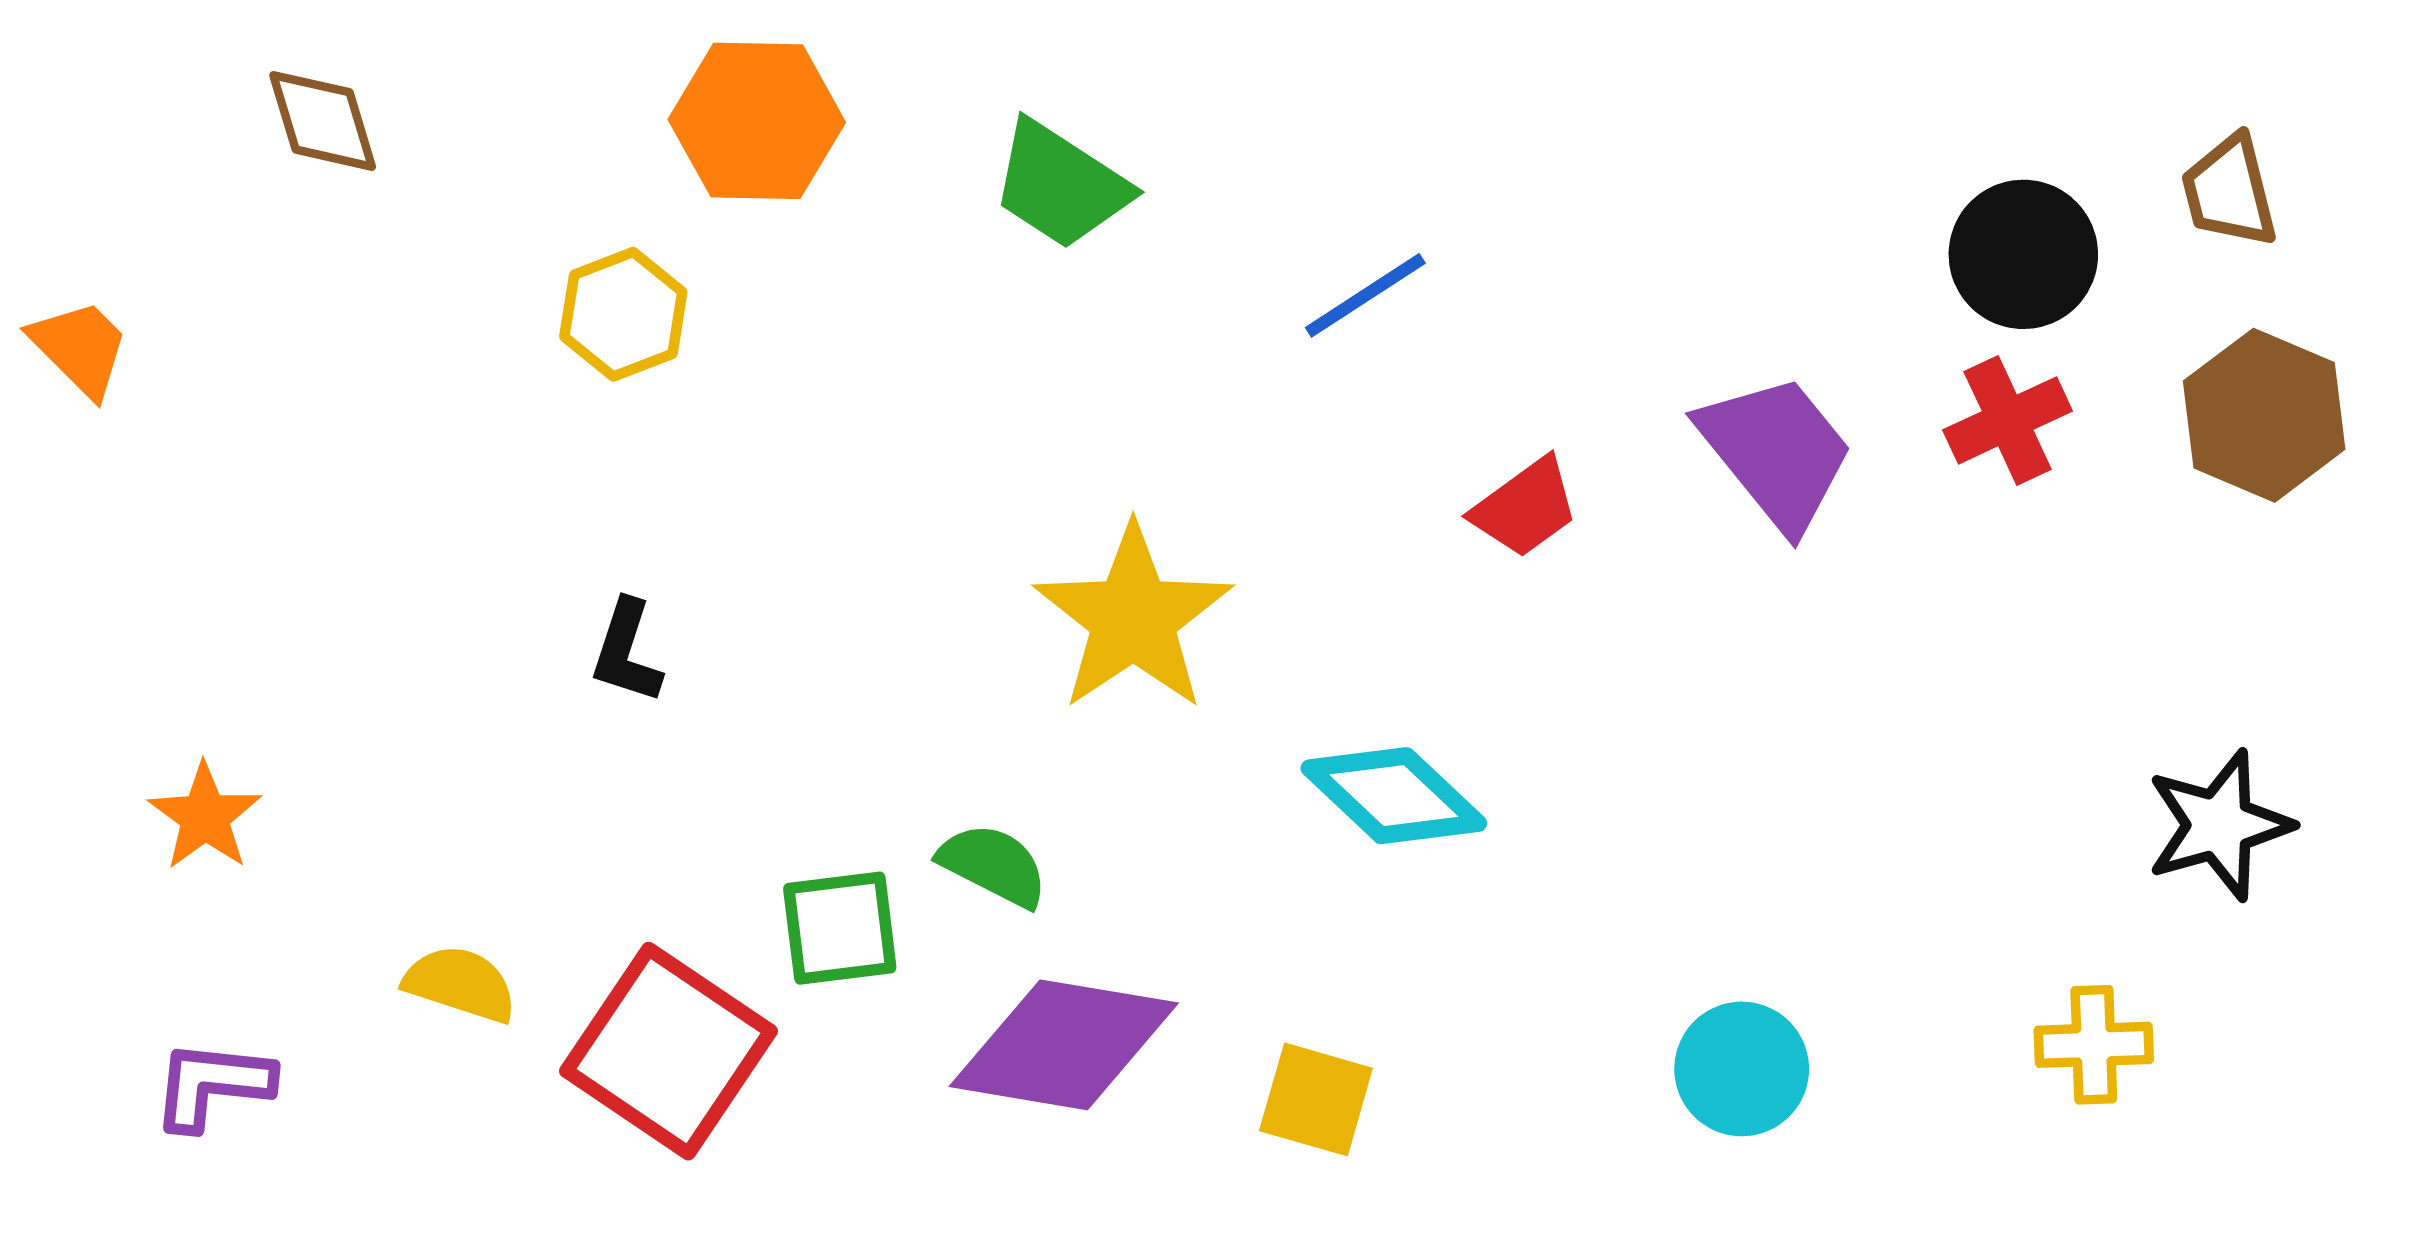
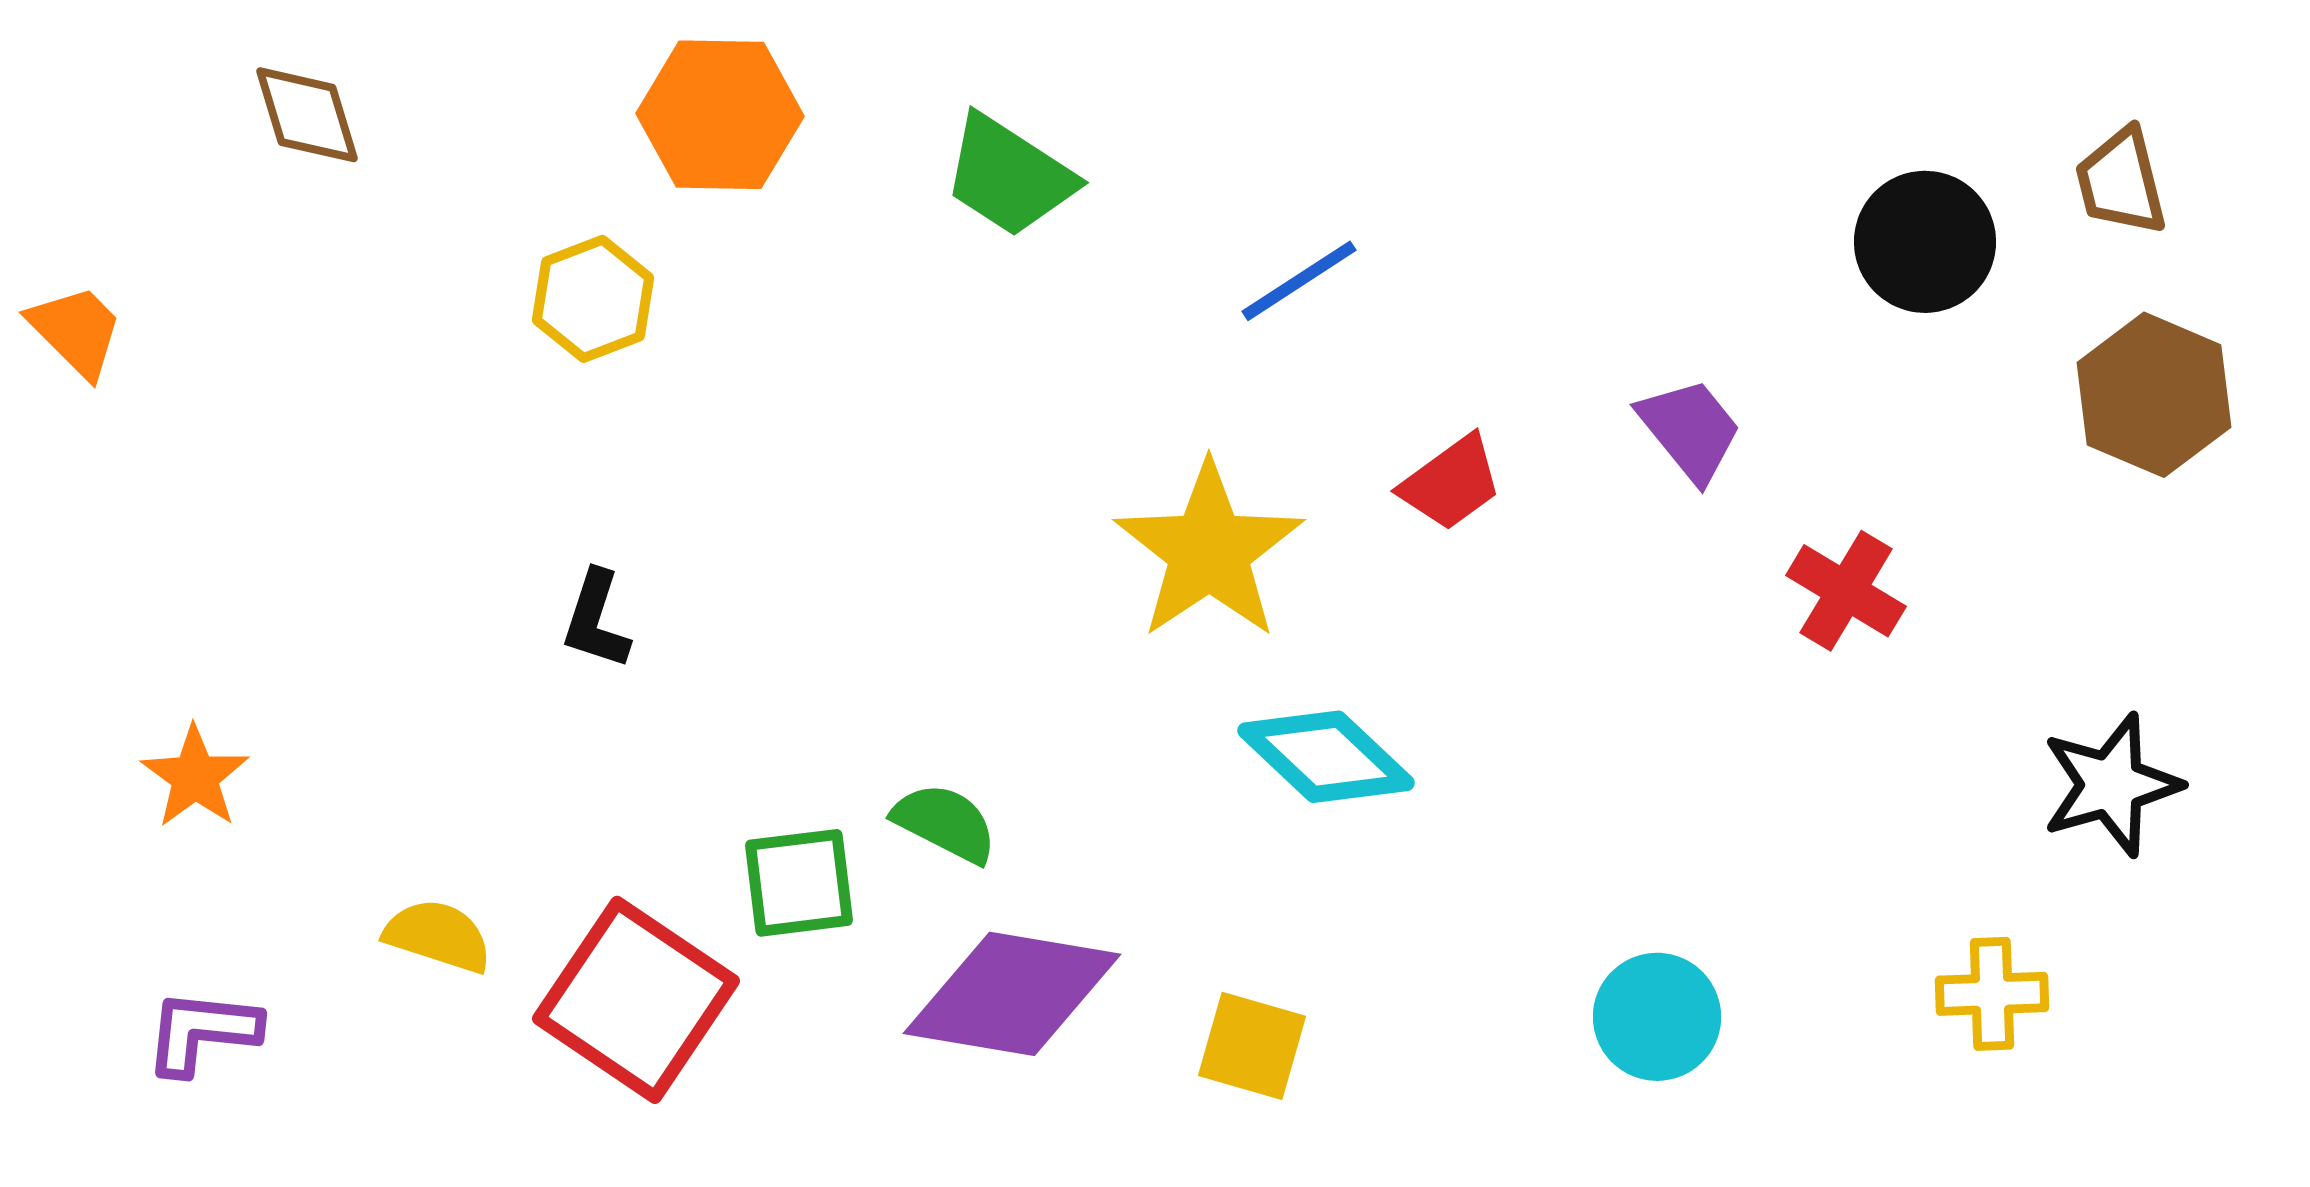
red cross: (2008, 420) -> (1846, 591), moved, turned -34
purple trapezoid: (1776, 452) -> (1690, 430), size x0.7
yellow star: (1133, 618) -> (1209, 551), moved

